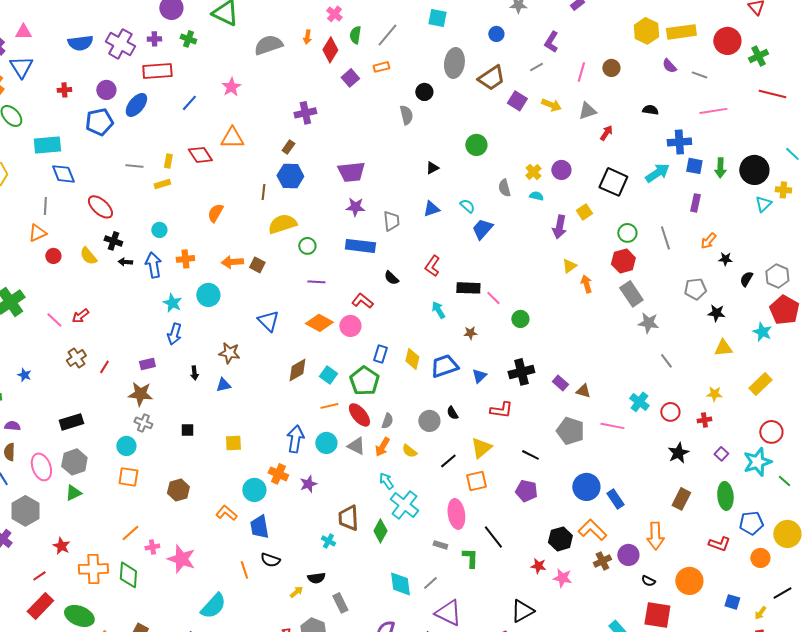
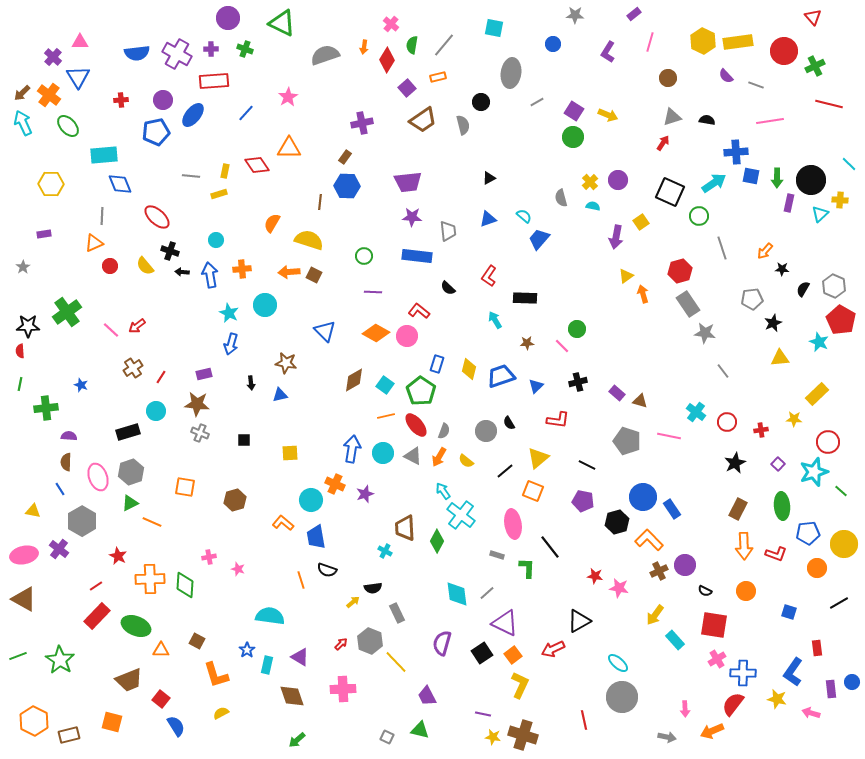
gray line: (536, 67) -> (537, 102), moved
pink line: (581, 72) -> (650, 42), moved
brown trapezoid: (491, 78) -> (423, 120), moved
gray triangle: (587, 111) -> (672, 117), moved
green circle: (476, 145) -> (573, 137), moved
purple rectangle: (695, 203) -> (789, 203), moved
yellow semicircle: (282, 224) -> (309, 240), moved, turned 36
green circle: (627, 233) -> (699, 216), moved
pink line: (493, 298) -> (562, 346), moved
black star: (716, 313) -> (773, 323), turned -30
black cross: (521, 372) -> (578, 382), size x0.7
yellow star: (714, 394) -> (794, 419), moved
cyan circle: (126, 446) -> (156, 411), moved
orange square: (476, 481) -> (533, 491), turned 35
orange line: (130, 533) -> (152, 522), moved, turned 66
orange arrow: (655, 536) -> (744, 546), moved
black hexagon: (560, 539) -> (617, 522), moved
pink star: (181, 559) -> (238, 569), size x0.5
orange circle: (689, 581) -> (746, 591), size x0.7
cyan semicircle: (213, 606) -> (270, 616), turned -124
yellow arrow: (760, 613) -> (655, 615), moved, size x1.5

